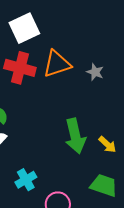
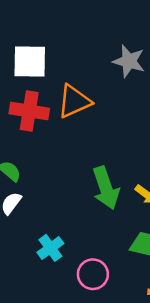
white square: (24, 28) -> (30, 61), turned 32
gray star: (95, 72) -> (129, 61), moved, size x1.5

